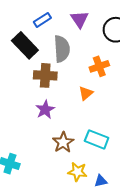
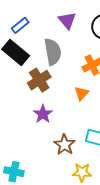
blue rectangle: (42, 20) -> (20, 25), moved
brown cross: (45, 75) -> (39, 80), turned -30

